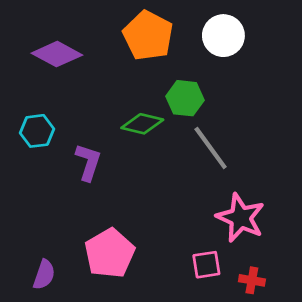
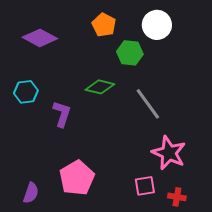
orange pentagon: (148, 36) -> (104, 25), size x0.7
green hexagon: (185, 98) -> (130, 53), moved

